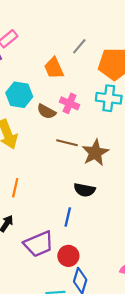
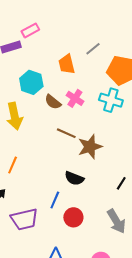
red circle: (68, 256) -> (73, 217), moved

